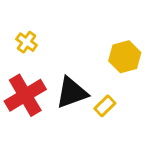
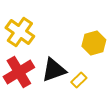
yellow cross: (27, 42) -> (20, 32), size x1.8

